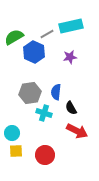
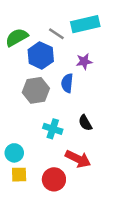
gray line: (47, 34) -> (56, 34), turned 64
blue semicircle: (56, 92) -> (67, 83), moved
gray hexagon: (30, 93) -> (36, 90), moved
red arrow: (77, 131) -> (78, 159), moved

